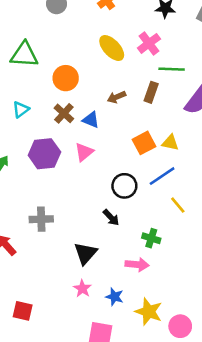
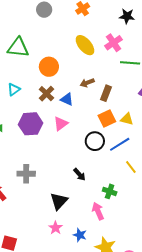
brown rectangle: (151, 92) -> (106, 93), moved
black circle: (124, 186) -> (95, 141), moved
pink arrow: (137, 265) -> (98, 211), turned -120

